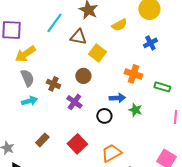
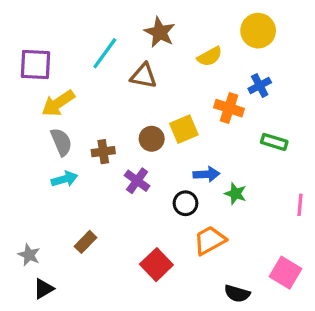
yellow square: (97, 53) -> (184, 129), moved, turned 30
orange cross: (133, 74) -> (229, 108), moved
brown cross: (53, 84) -> (103, 152), turned -32
green rectangle: (162, 87) -> (274, 142), moved
red square: (77, 144) -> (156, 265), moved
orange trapezoid: (111, 153) -> (210, 240), moved

